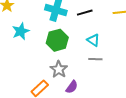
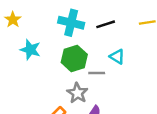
cyan star: (21, 31) -> (30, 50), turned -30
gray line: (95, 59) -> (97, 73), moved

